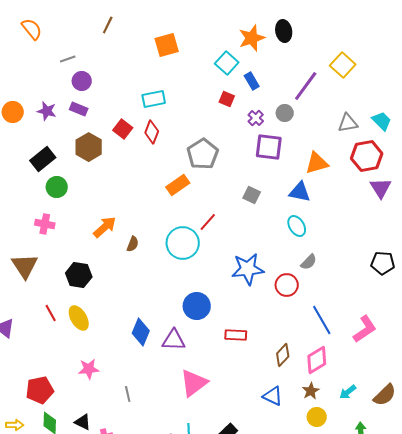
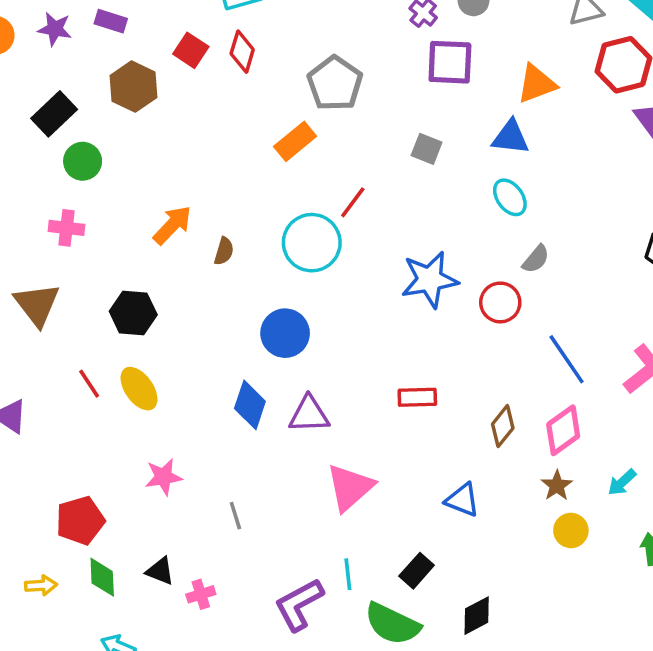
blue circle: (197, 306) -> (285, 333), moved
blue triangle: (273, 396) -> (462, 500), moved

